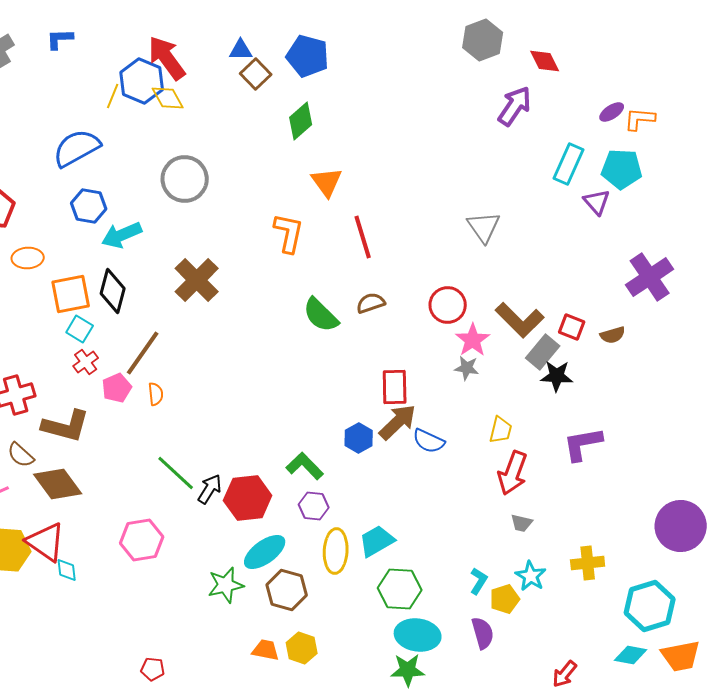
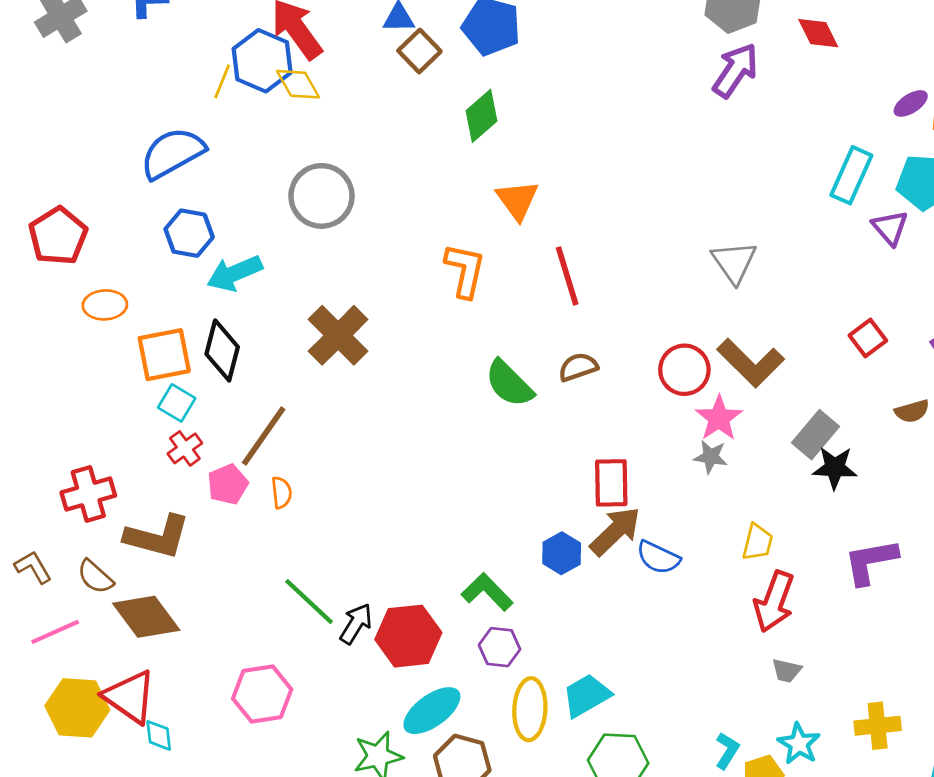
purple arrow: (515, 106) -> (735, 70), moved
brown L-shape: (520, 320) -> (751, 363), moved
red square: (572, 327) -> (868, 338), moved, turned 32

